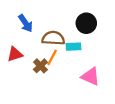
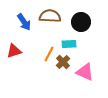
brown semicircle: (53, 38) -> (50, 16), moved
brown cross: (40, 66) -> (63, 62), moved

